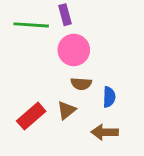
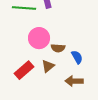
pink circle: (74, 50) -> (39, 38), moved
blue semicircle: (109, 97) -> (77, 57), turned -32

